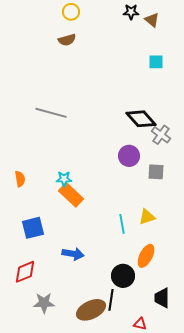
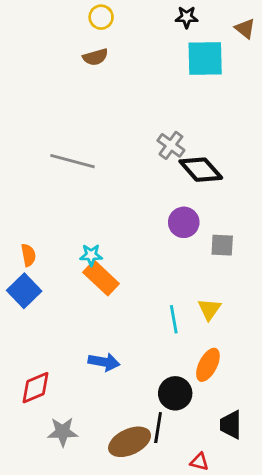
brown triangle: (152, 20) -> (245, 29), moved
cyan square: (156, 62) -> (205, 58), moved, size x1.8
gray cross: (161, 135) -> (171, 145), moved
yellow triangle: (147, 217) -> (209, 309), turned -36
blue square: (33, 228) -> (24, 291), moved, turned -30

